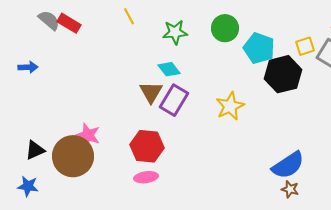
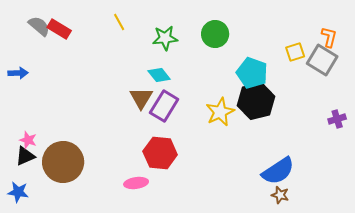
cyan pentagon: (259, 48) -> (252, 73), moved
black hexagon: (283, 74) -> (256, 101), moved
pink star: (88, 135) -> (28, 140), moved, size x0.7
red hexagon: (147, 146) -> (160, 153), moved

